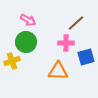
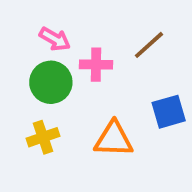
pink cross: (66, 43) -> (96, 65), moved
yellow cross: (12, 61) -> (43, 137), moved

